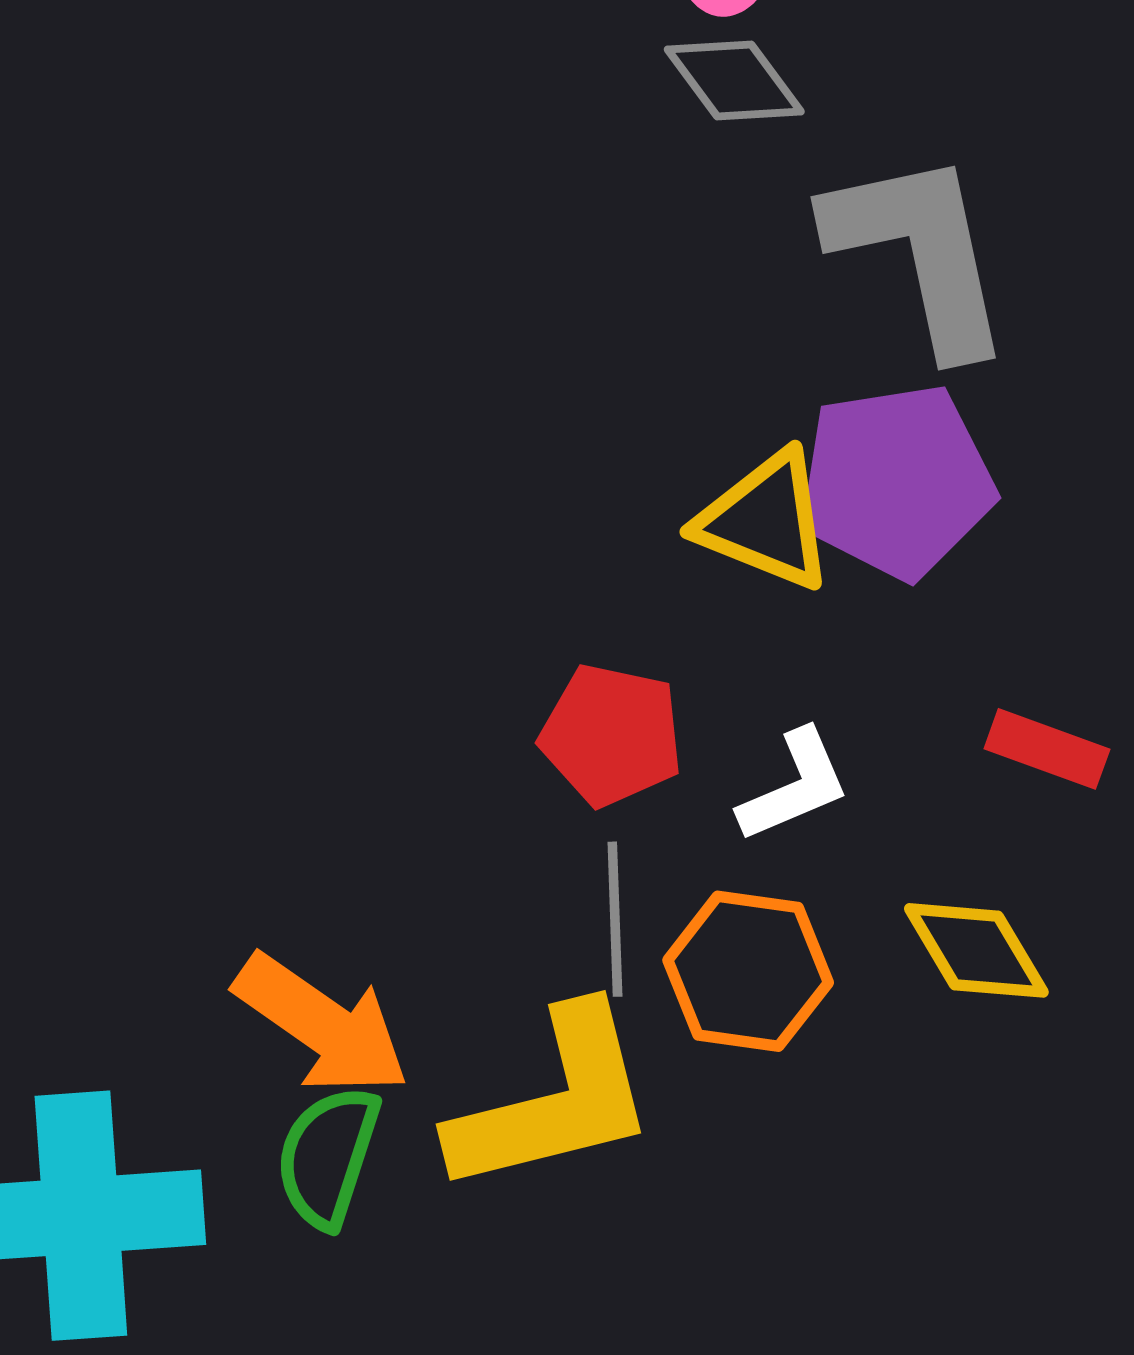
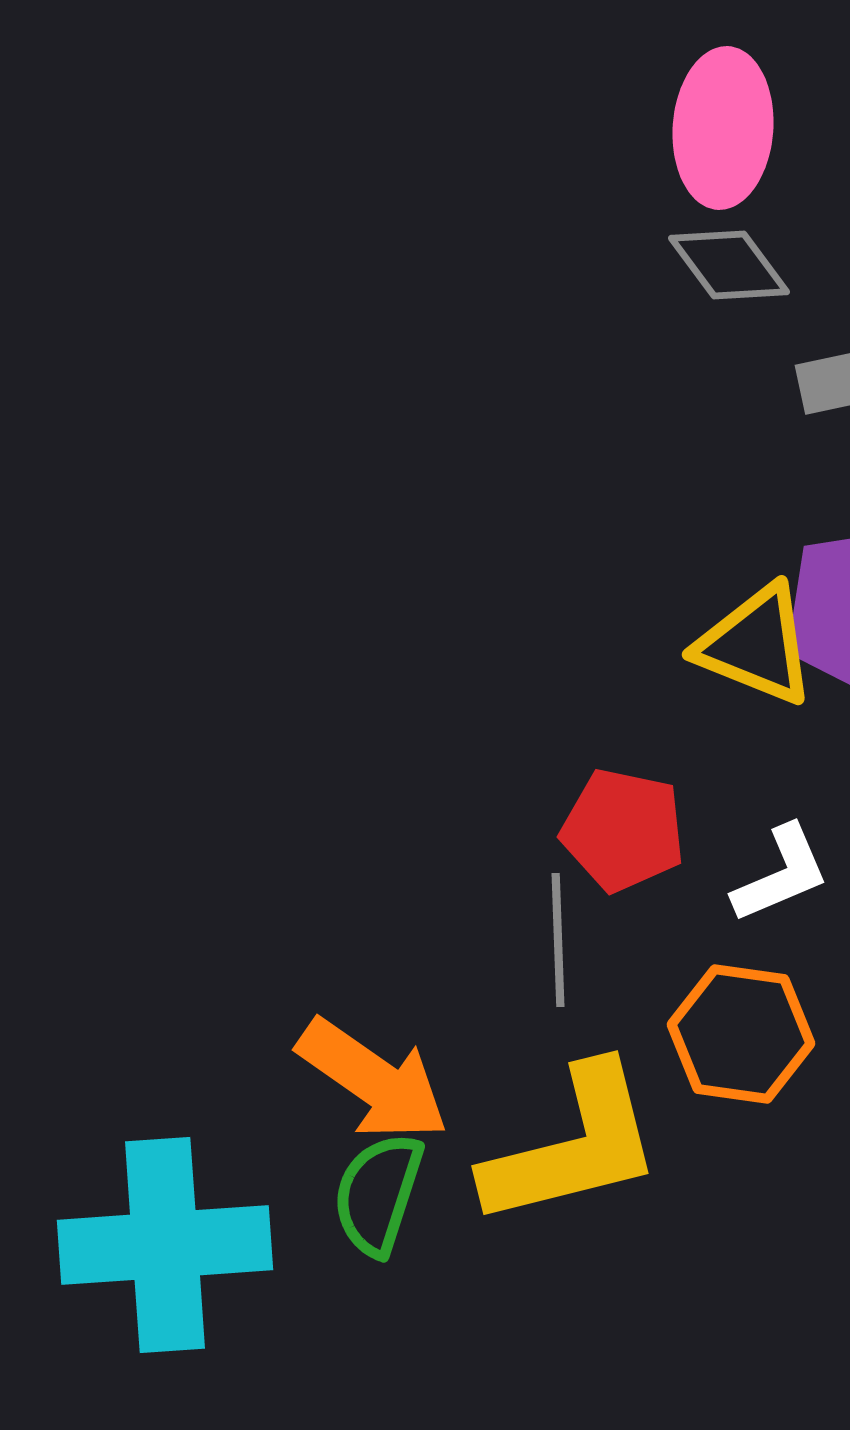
gray line: (615, 919) -> (558, 940), moved

